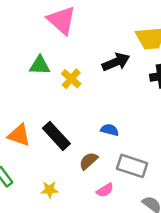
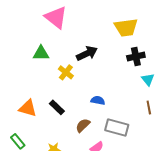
black arrow: (116, 62) -> (87, 53), moved
yellow cross: (71, 79) -> (66, 72), moved
black rectangle: (56, 136) -> (57, 107), size x0.7

